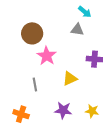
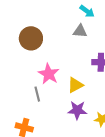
pink star: (47, 56) -> (49, 74), moved
purple star: (63, 110) -> (77, 110), moved

